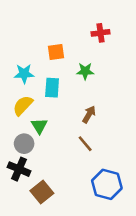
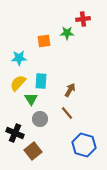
red cross: (100, 33) -> (83, 19), moved
green star: (85, 71) -> (67, 33), moved
cyan rectangle: (52, 88) -> (41, 81), moved
gray circle: (24, 144) -> (40, 119), moved

